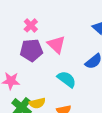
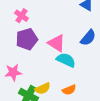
pink triangle: (56, 45) -> (57, 43), moved

